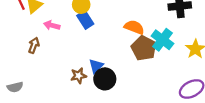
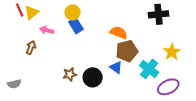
cyan cross: (162, 40) -> (149, 69), moved
brown pentagon: (144, 48) -> (127, 51), turned 30
blue triangle: (96, 66) -> (116, 67), moved, turned -40

